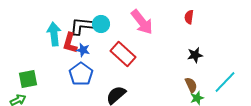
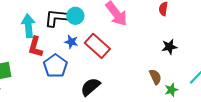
red L-shape: (70, 43) -> (35, 47), moved
blue star: (83, 50) -> (71, 42), moved
brown semicircle: (191, 85) -> (155, 77), moved

